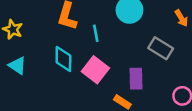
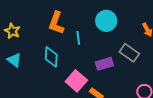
pink square: (95, 70) -> (76, 81), moved
purple rectangle: (136, 79) -> (104, 64), moved, turned 72

